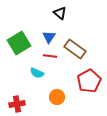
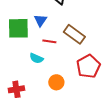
blue triangle: (49, 37) -> (40, 20), moved
green square: (19, 43) -> (18, 28), turned 30

